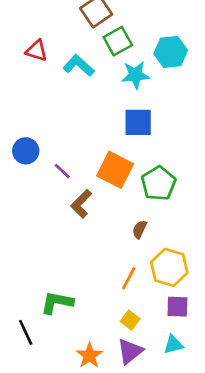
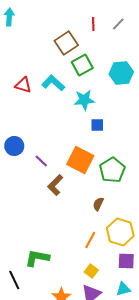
red triangle: (37, 51) -> (23, 85), moved
cyan star: (135, 75) -> (84, 100), moved
blue square: (138, 122) -> (97, 125), size x0.6

